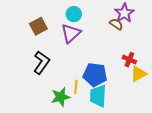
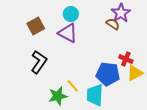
purple triangle: (71, 33) -> (68, 33), turned -50
blue pentagon: (95, 75) -> (108, 74), moved
yellow line: (76, 87) -> (73, 86), turned -48

